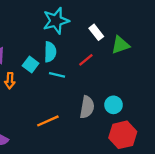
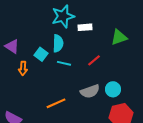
white rectangle: (96, 32) -> (85, 27), moved, turned -56
red line: (86, 60) -> (94, 60), moved
gray semicircle: (87, 107) -> (90, 91), turned 60

